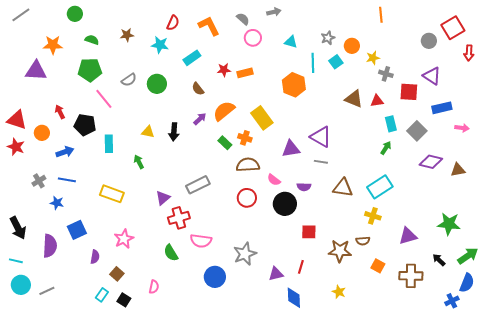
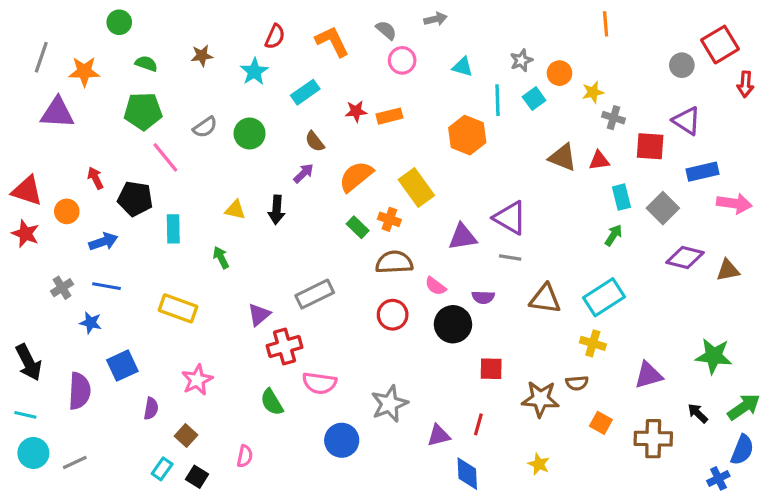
gray line: (21, 15) -> (41, 57), moved, turned -36
cyan star: (160, 45) -> (254, 72), turned 30
purple arrow: (200, 119) -> (304, 173), moved
pink arrow: (462, 128) -> (734, 203), size x1.5

